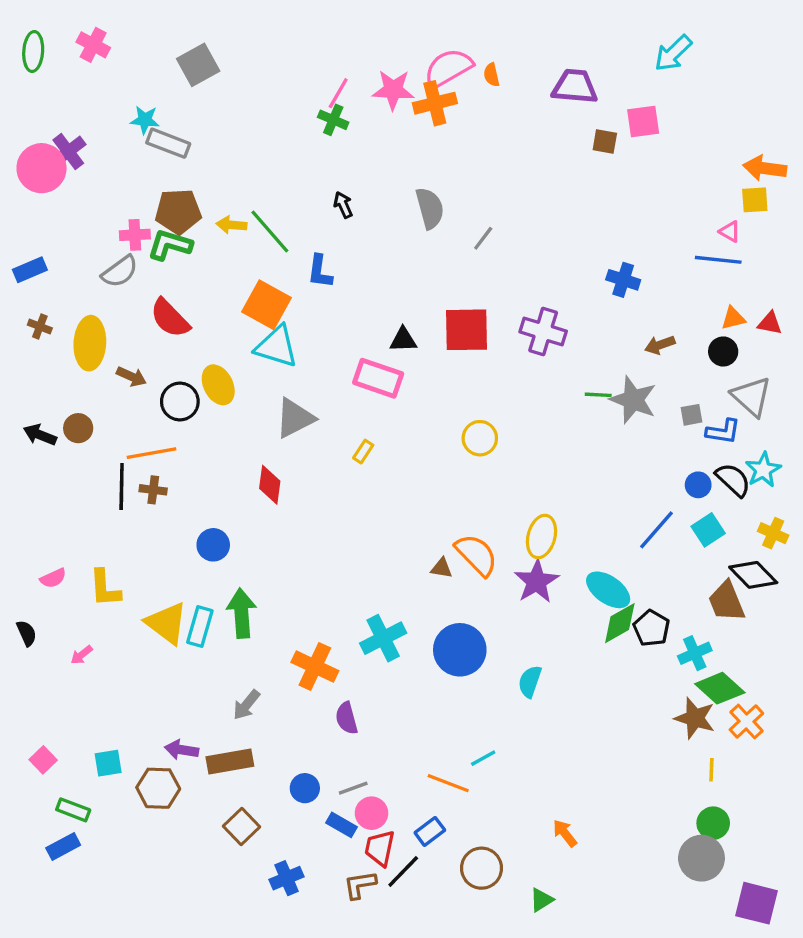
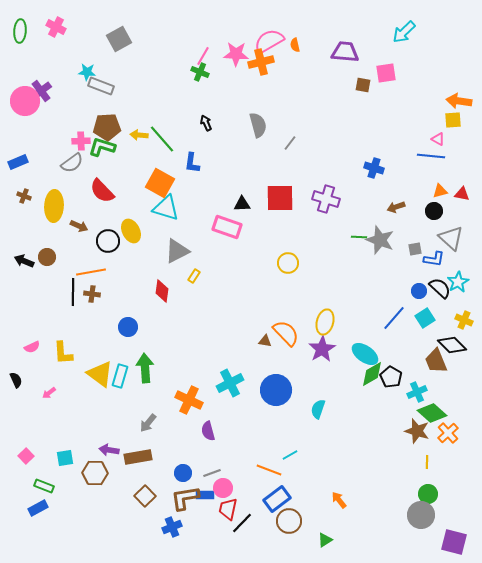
yellow rectangle: (363, 452) -> (194, 276), moved
blue rectangle: (342, 825) -> (205, 495), turned -30
blue rectangle: (430, 831) -> (277, 499), moved, size x1.5
brown L-shape: (360, 885) -> (185, 498), moved, size x1.4

